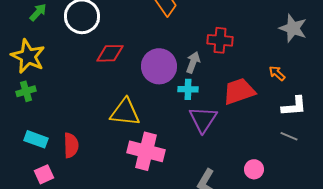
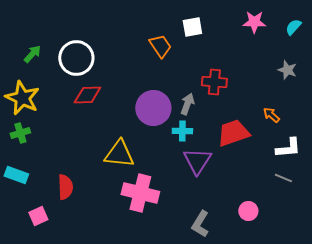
gray star: (293, 28) -> (287, 70), size x0.7
red diamond: (110, 53) -> (87, 95), moved
cyan rectangle: (36, 139) -> (16, 175), moved

